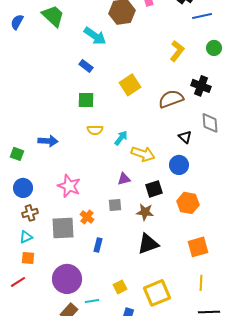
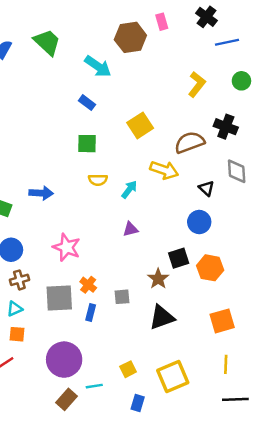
yellow arrow: (143, 154) -> (164, 170), moved
purple triangle: (124, 179) -> (130, 229), moved
black square: (154, 189) -> (179, 258), moved
gray square: (115, 205) -> (122, 297), moved
brown star: (145, 212) -> (158, 279), turned 30
blue rectangle: (98, 245) -> (91, 312), moved

